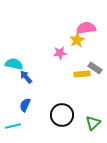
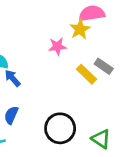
yellow rectangle: (82, 74) -> (87, 74), turned 49
green triangle: (93, 123) -> (101, 139), turned -42

